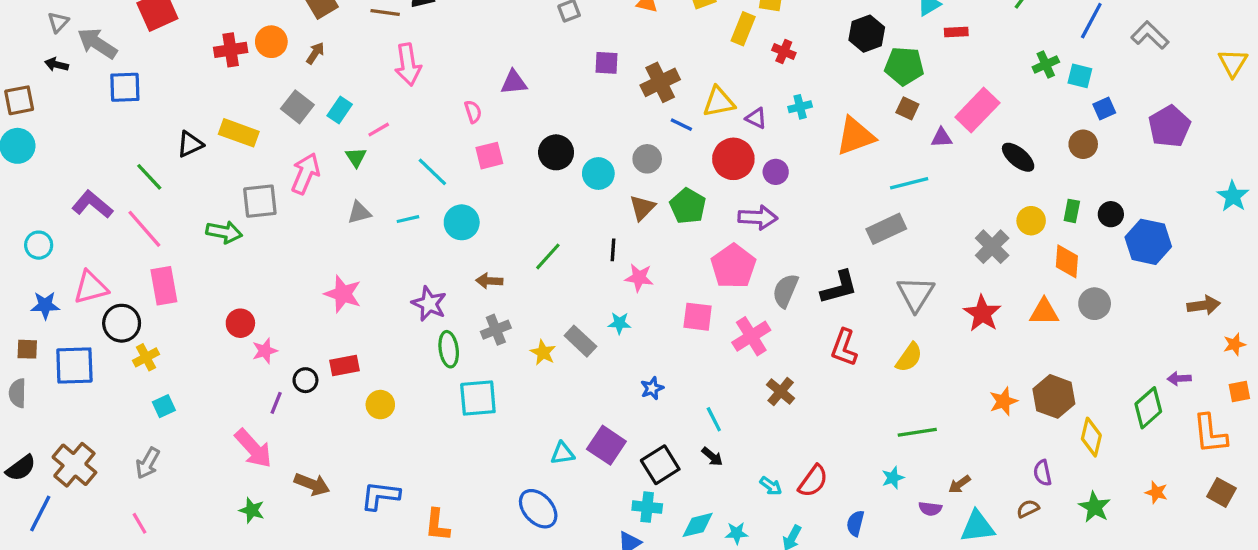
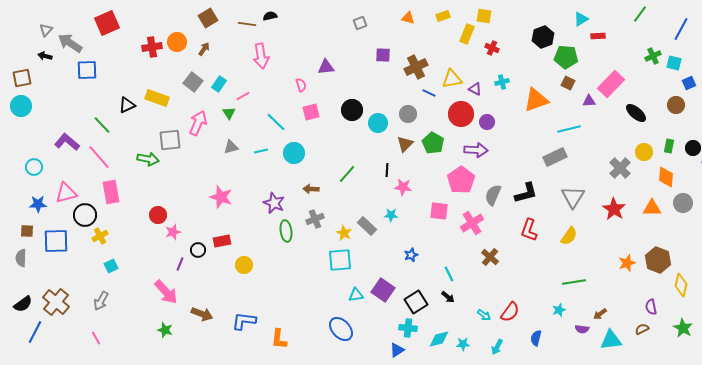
cyan square: (478, 398) -> (340, 260), moved

